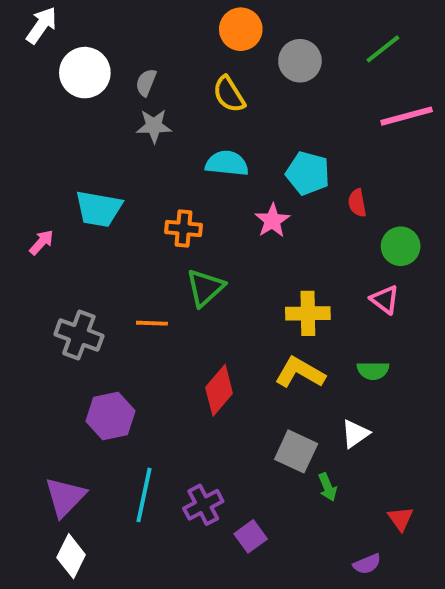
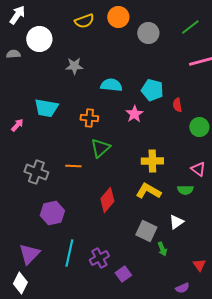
gray semicircle: (146, 82) -> (13, 54), moved, turned 64
yellow semicircle: (229, 94) -> (84, 21), moved, turned -78
pink triangle: (385, 300) -> (198, 169), moved
white diamond: (71, 556) -> (20, 283), moved

